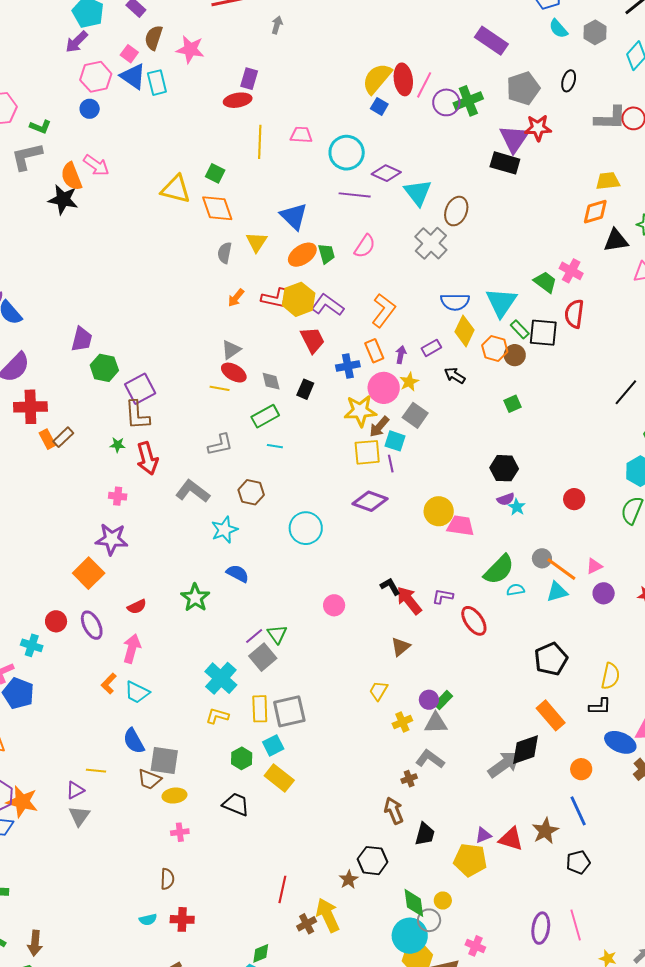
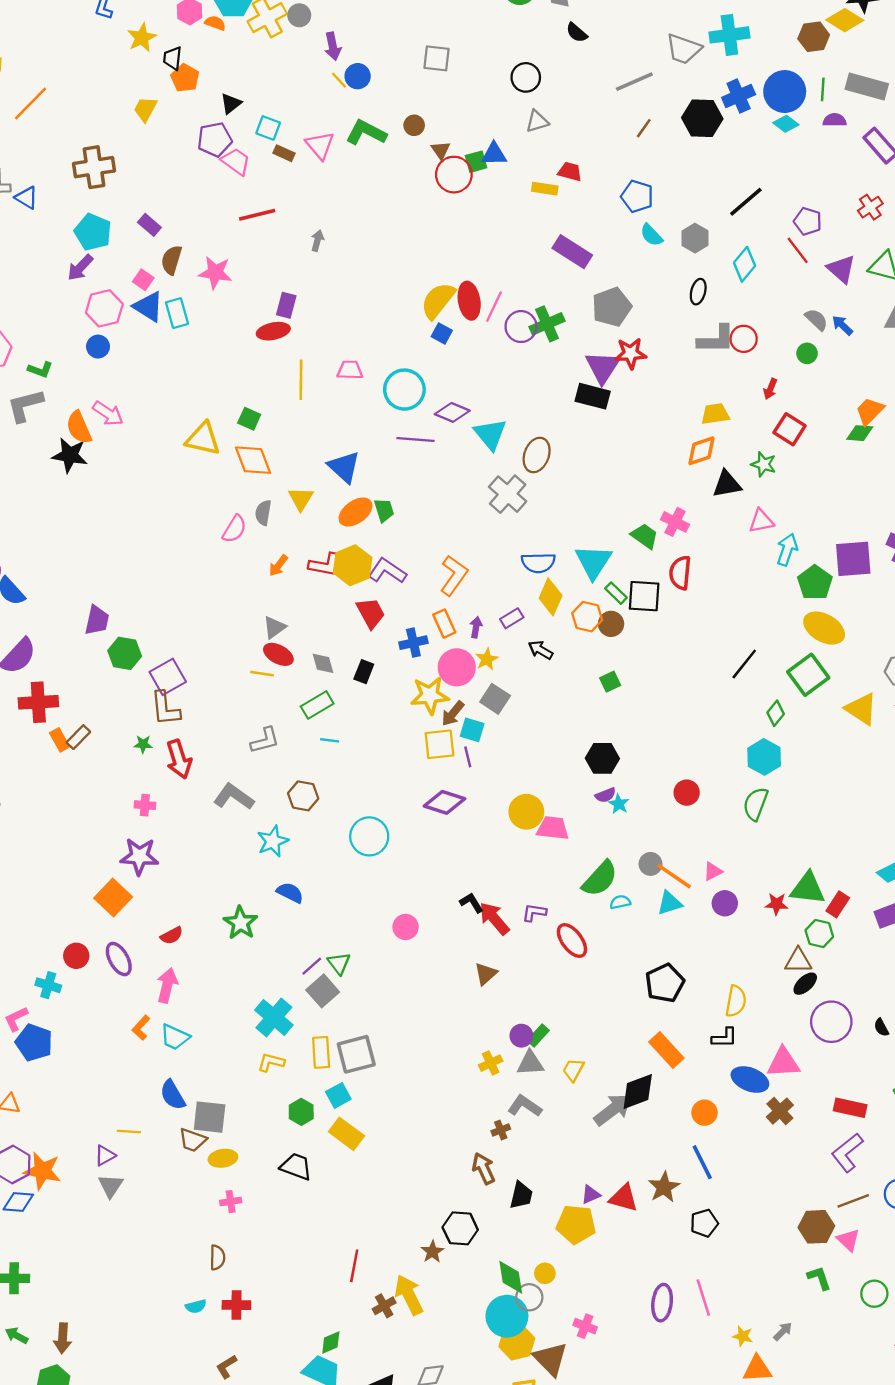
black ellipse: (569, 81) -> (698, 292), moved
pink semicircle: (365, 246) -> (234, 529), moved
yellow trapezoid: (378, 691) -> (573, 1070), moved

